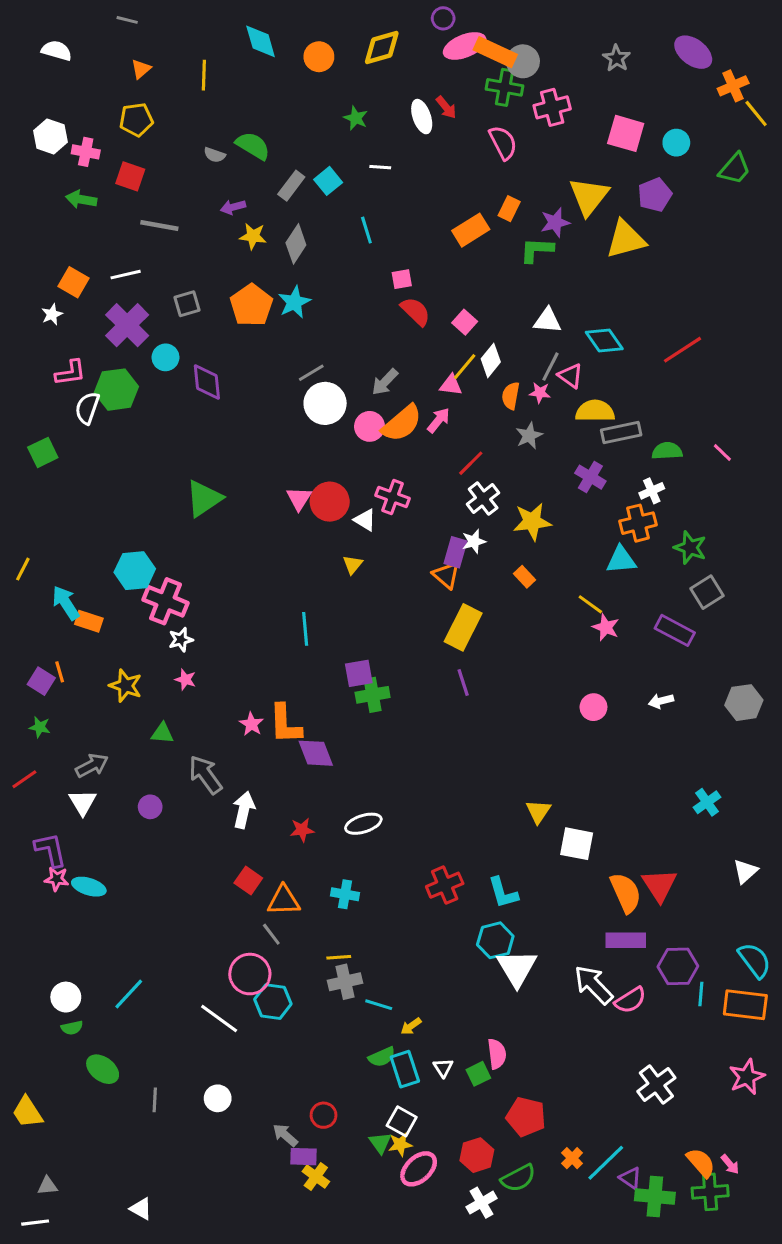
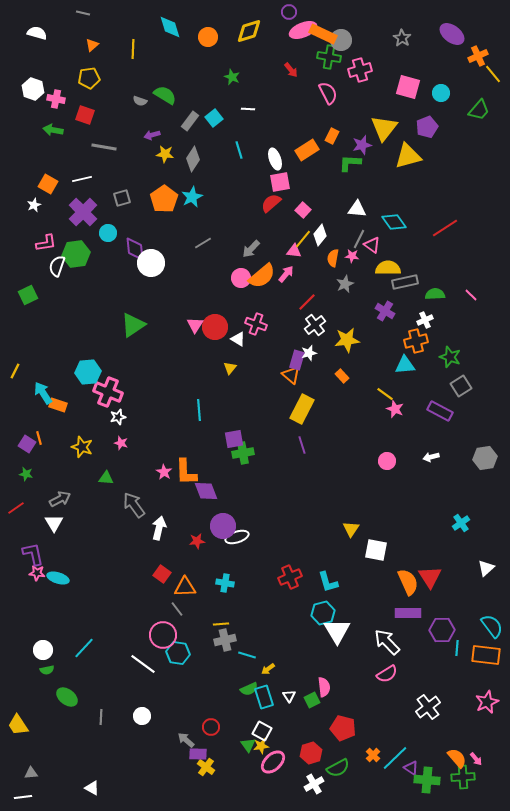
white ellipse: (422, 117) -> (275, 159), moved
pink square: (402, 279) -> (280, 182), moved, size x1.5
red semicircle: (416, 311) -> (271, 203), turned -85
white circle: (325, 403) -> (151, 263), moved
purple circle: (150, 807) -> (223, 526), moved, size x1.6
pink semicircle: (630, 1000) -> (387, 674), moved

